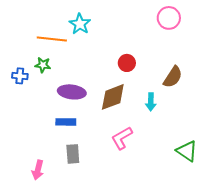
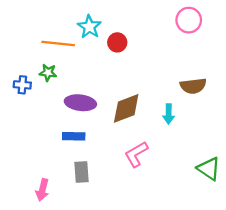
red circle: (127, 63) -> (117, 42), moved
brown semicircle: (173, 77) -> (193, 86), turned 50

